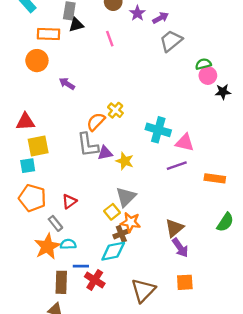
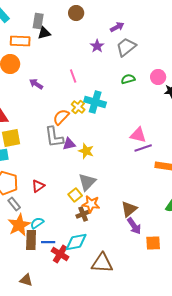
purple star: (137, 13) -> (97, 46), moved
pink line: (110, 39) -> (73, 76), moved
green semicircle: (203, 64) -> (128, 79), moved
cyan cross: (158, 130) -> (95, 102), moved
purple line: (177, 166) -> (143, 148), moved
gray rectangle: (55, 223) -> (14, 204), moved
cyan semicircle: (68, 244) -> (37, 223), turned -32
cyan diamond: (113, 251) -> (76, 242), moved
brown rectangle: (61, 282) -> (31, 240), moved
orange square: (185, 282) -> (153, 243), moved
brown triangle: (143, 290) -> (102, 263), turned 50

